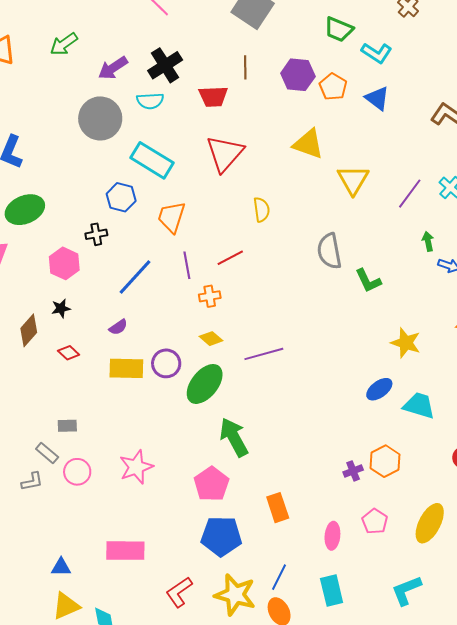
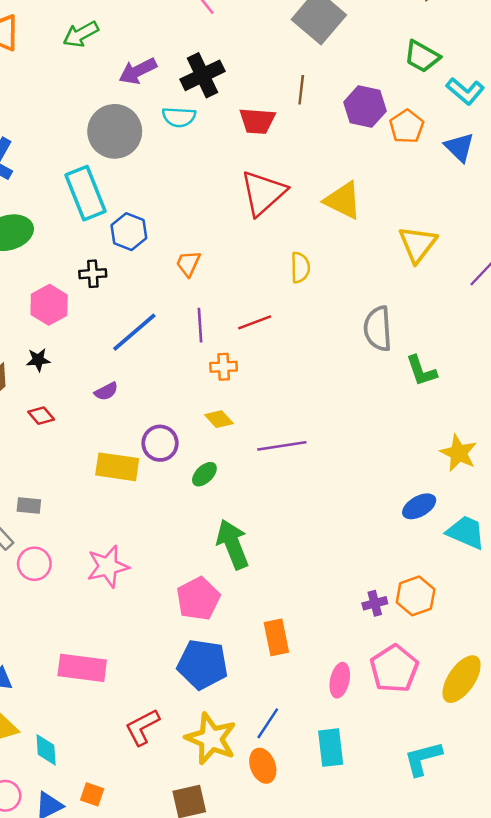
yellow triangle: (308, 144) -> (343, 200), moved
cyan rectangle: (152, 160) -> (85, 193), moved, turned 30
orange trapezoid: (172, 217) -> (188, 263), size x0.7
yellow rectangle: (126, 368) -> (117, 467), moved
green ellipse: (205, 384) -> (204, 474), size x0.5
pink pentagon: (375, 521) -> (394, 669), size x1.5

